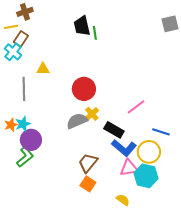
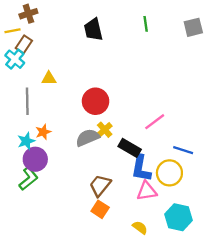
green line: (95, 33) -> (146, 24), moved
orange star: (11, 125) -> (43, 132), moved
blue L-shape: (124, 148) -> (141, 168), turned 60
cyan hexagon: (146, 176) -> (179, 217), moved

